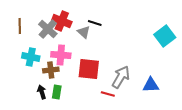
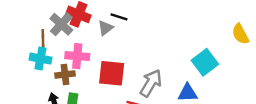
brown line: (20, 26) -> (43, 39), moved
gray triangle: (84, 32) -> (105, 28), turned 40
cyan square: (165, 36) -> (205, 62), moved

